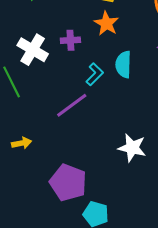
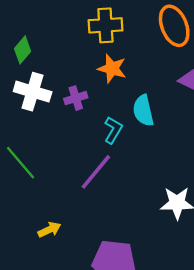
white cross: (33, 50) -> (33, 92), moved

